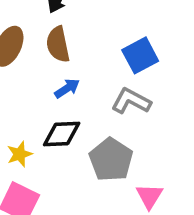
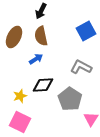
blue square: (140, 55) -> (86, 31), moved
blue arrow: (67, 88) -> (36, 59), moved

